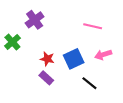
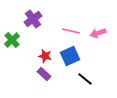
pink line: (93, 26) -> (71, 31), moved
pink arrow: (103, 55) -> (98, 33), moved

